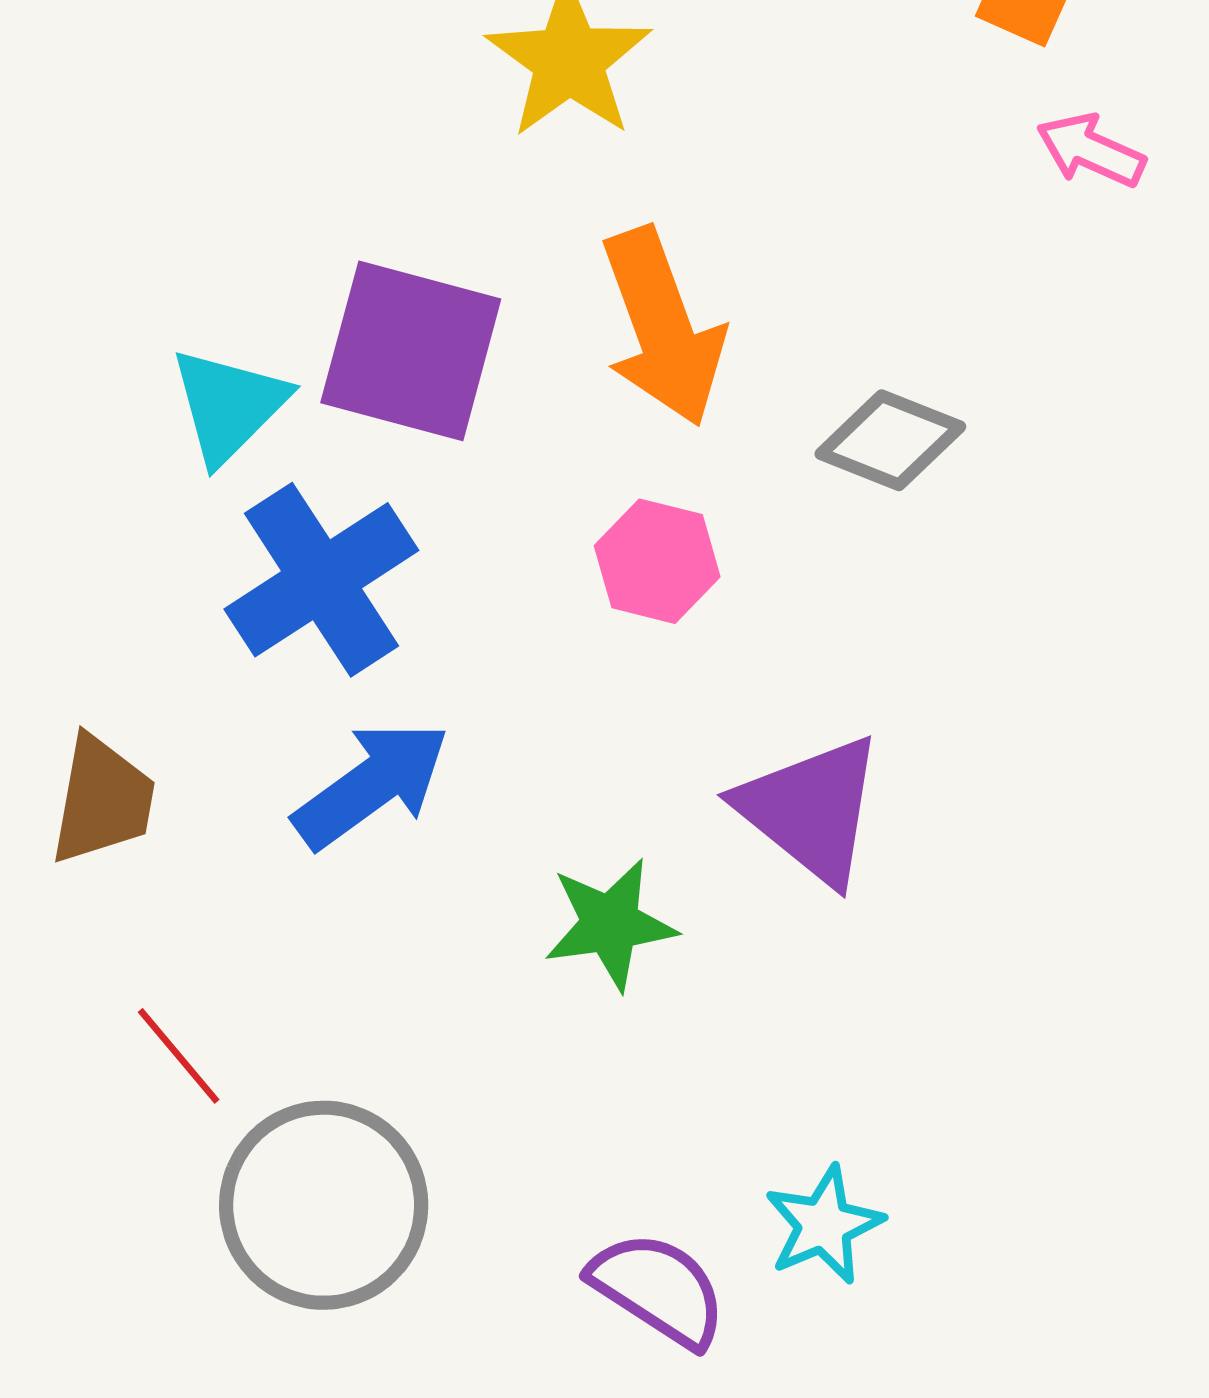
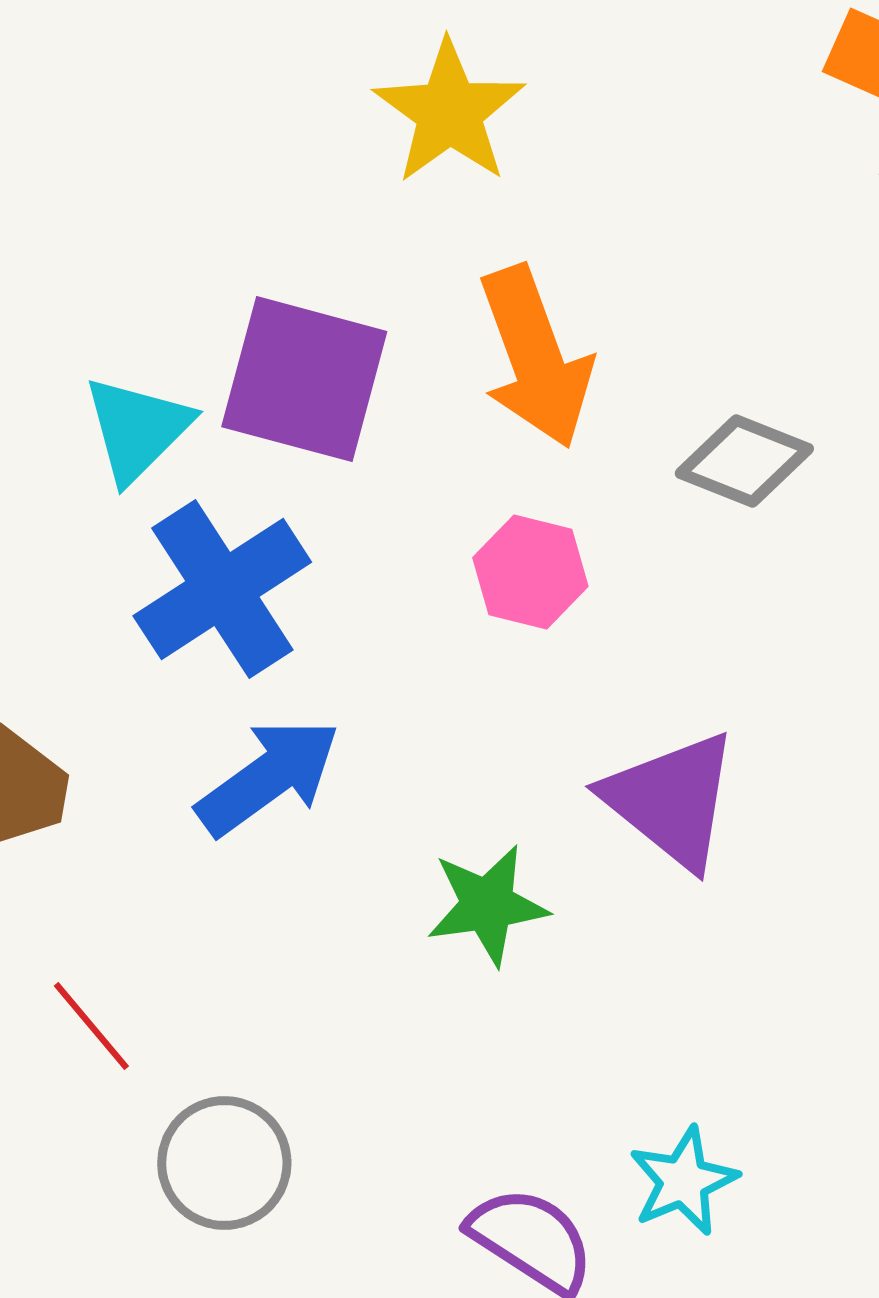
gray circle: (324, 1205) -> (224, 1163), size x0.7

